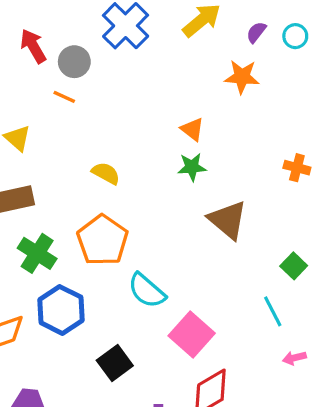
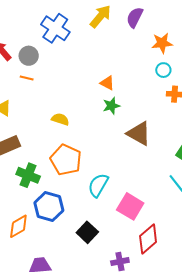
purple semicircle: (256, 32) -> (135, 17), size x1.5
cyan circle: (295, 36) -> (163, 70), moved
orange star: (242, 77) -> (162, 43), moved
cyan semicircle: (147, 291) -> (98, 185), turned 90

